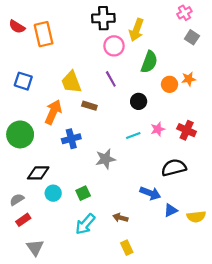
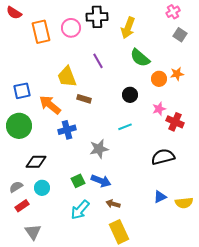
red semicircle: (17, 27) -> (14, 13), moved
pink circle: (114, 46) -> (71, 28), moved
green semicircle: (149, 62) -> (140, 58), turned 110
purple line: (111, 79) -> (98, 61), moved
blue square: (23, 81) -> (22, 91), moved, turned -30
orange arrow: (53, 112) -> (50, 105), turned -75
pink star: (158, 129) -> (159, 109), moved
cyan circle: (53, 193) -> (42, 188), moved
blue arrow: (150, 193) -> (101, 181), moved
yellow rectangle: (127, 248) -> (119, 232), size x1.6

